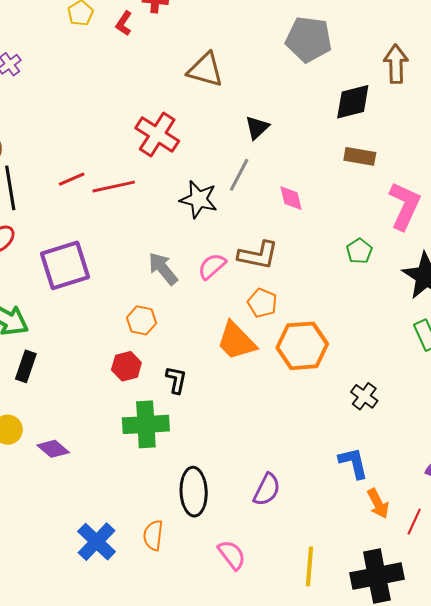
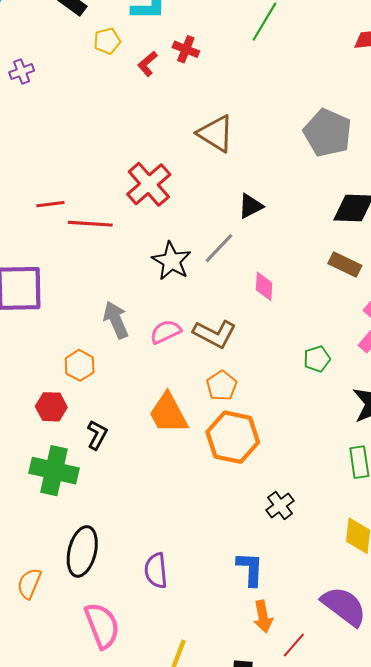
orange pentagon: (262, 303) -> (222, 386), moved
purple semicircle: (267, 490) -> (156, 571), turned 132
pink semicircle: (232, 555) -> (102, 626), size x1.4

